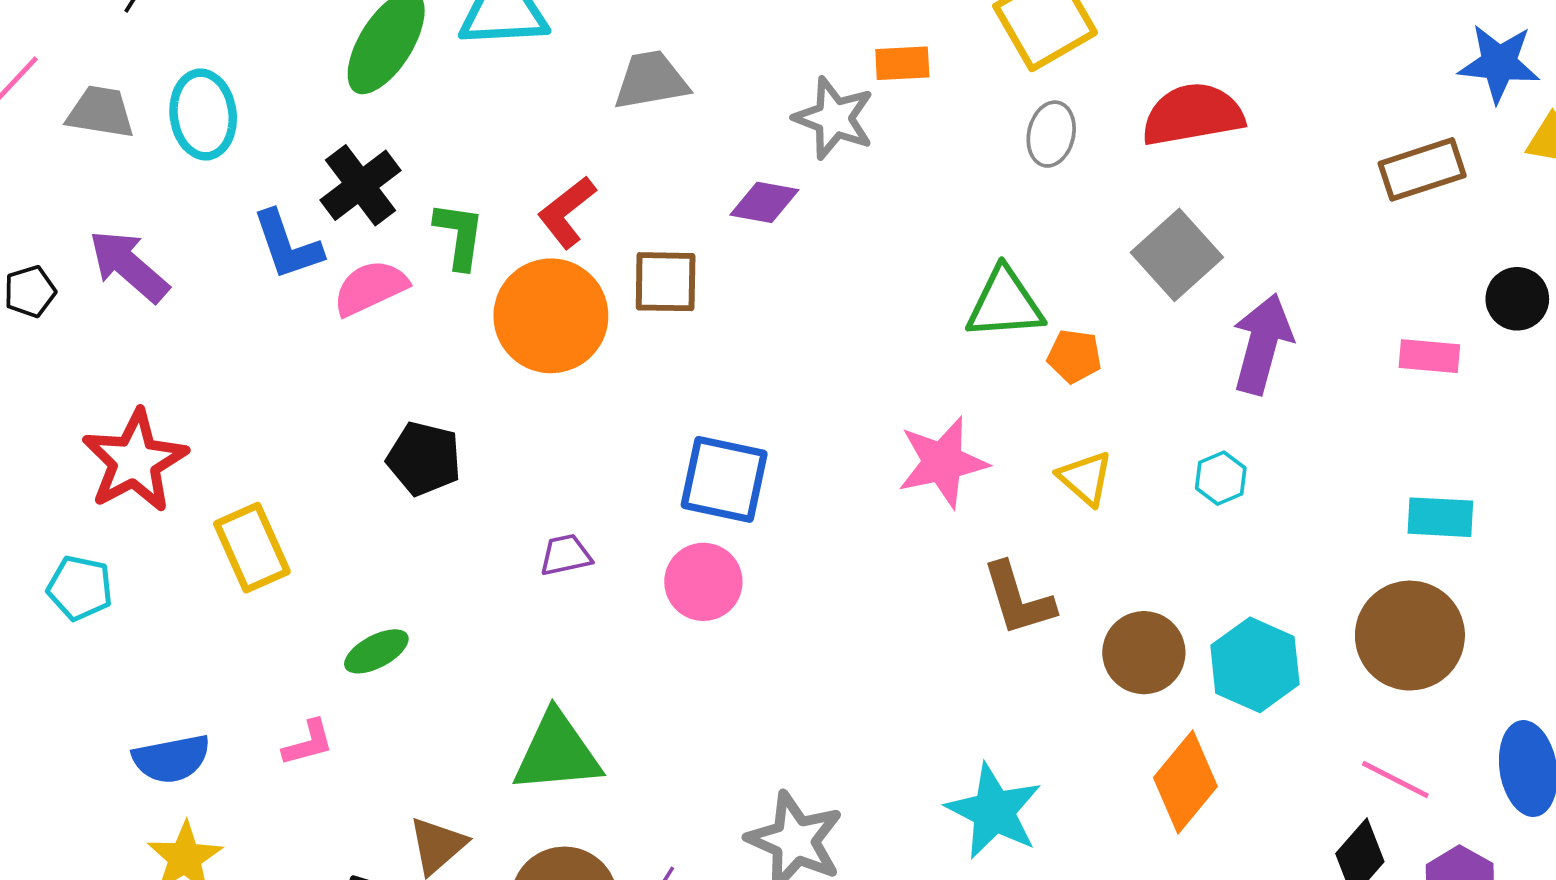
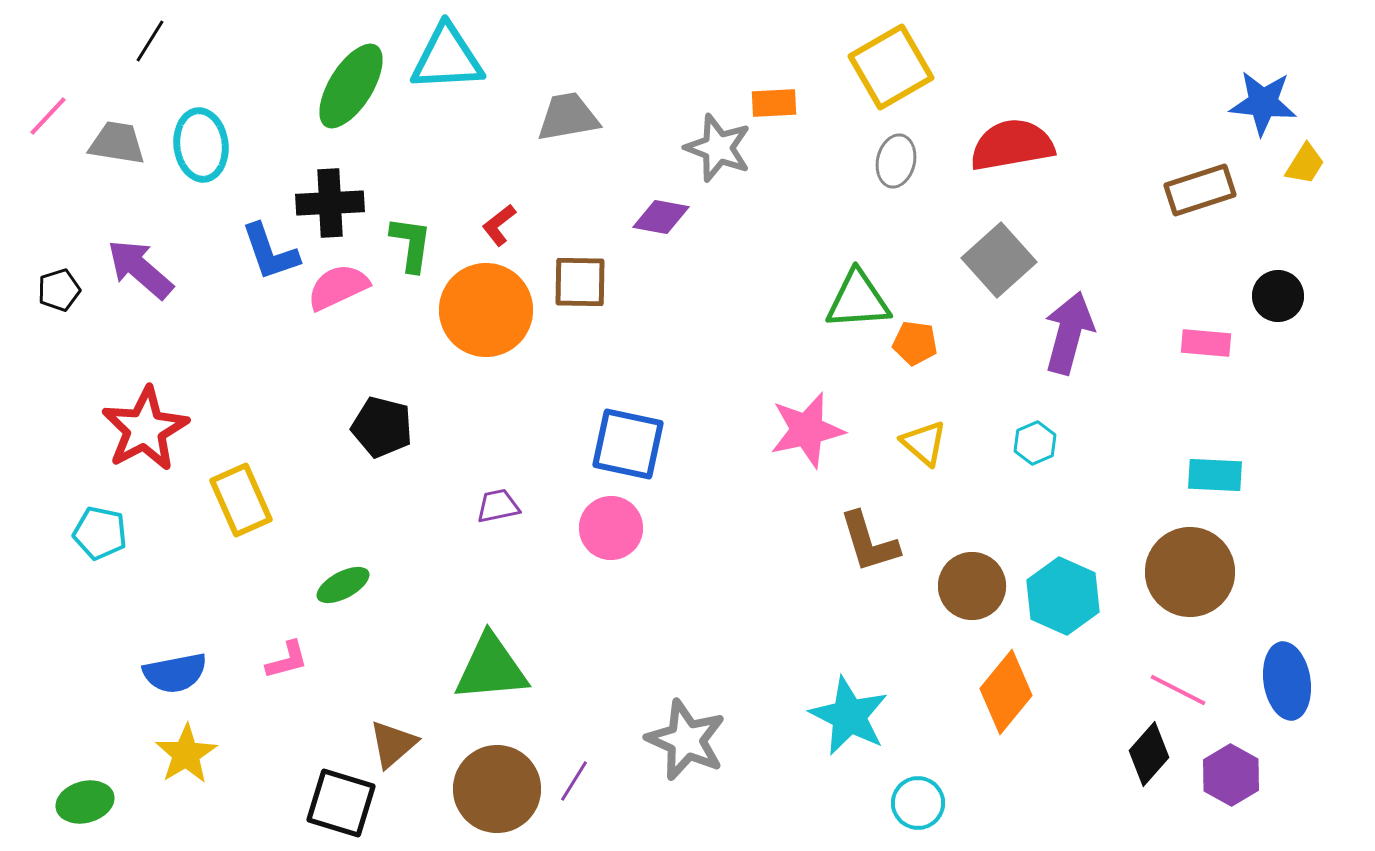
black cross: (361, 185) -> (330, 203), turned 34
red L-shape: (567, 212) -> (499, 225), size x0.7

